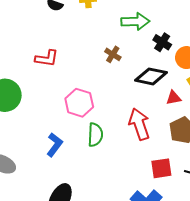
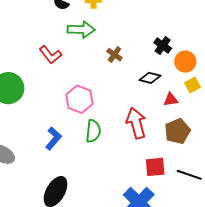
green arrow: (135, 21) -> (81, 30), moved
red L-shape: (47, 58) -> (51, 55), turned 40
black diamond: (151, 76) -> (150, 78), size x0.7

